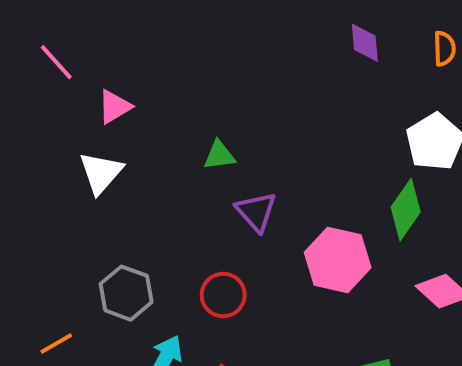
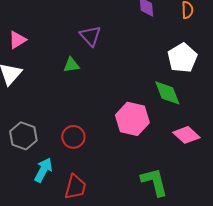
green diamond: (406, 210) -> (167, 93), turned -56
purple triangle: (256, 212) -> (90, 36), moved

